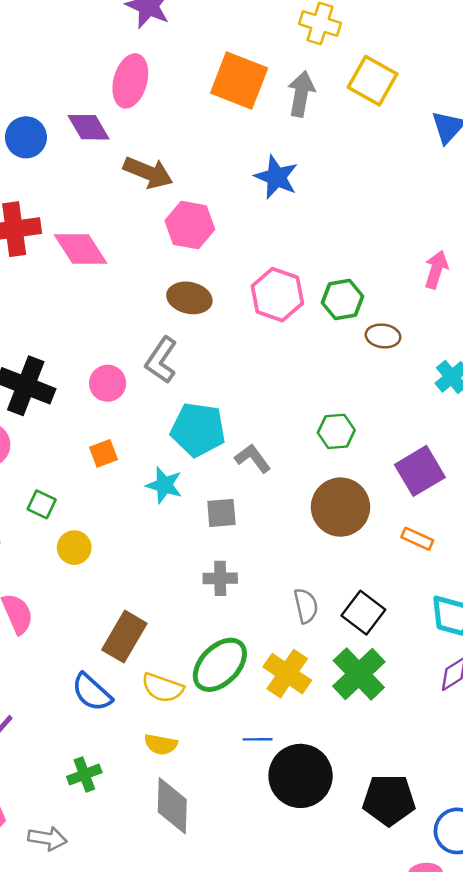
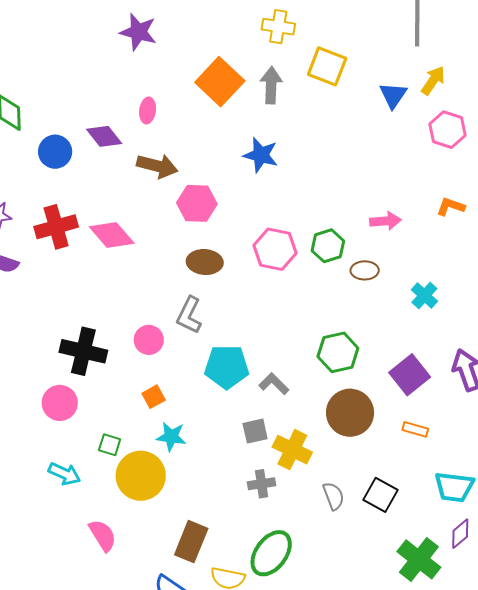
orange square: (239, 80) -> (220, 82), turned 30
pink ellipse: (130, 81) -> (148, 110), moved, size x0.6
pink arrow: (436, 270) -> (385, 221), moved, turned 76
green hexagon: (336, 431) -> (338, 352), size x1.4
cyan star: (164, 485) -> (171, 437), moved
yellow circle: (74, 548) -> (141, 476), size x1.8
yellow cross: (287, 674) -> (292, 450), moved
green cross: (359, 674) -> (419, 559), moved

